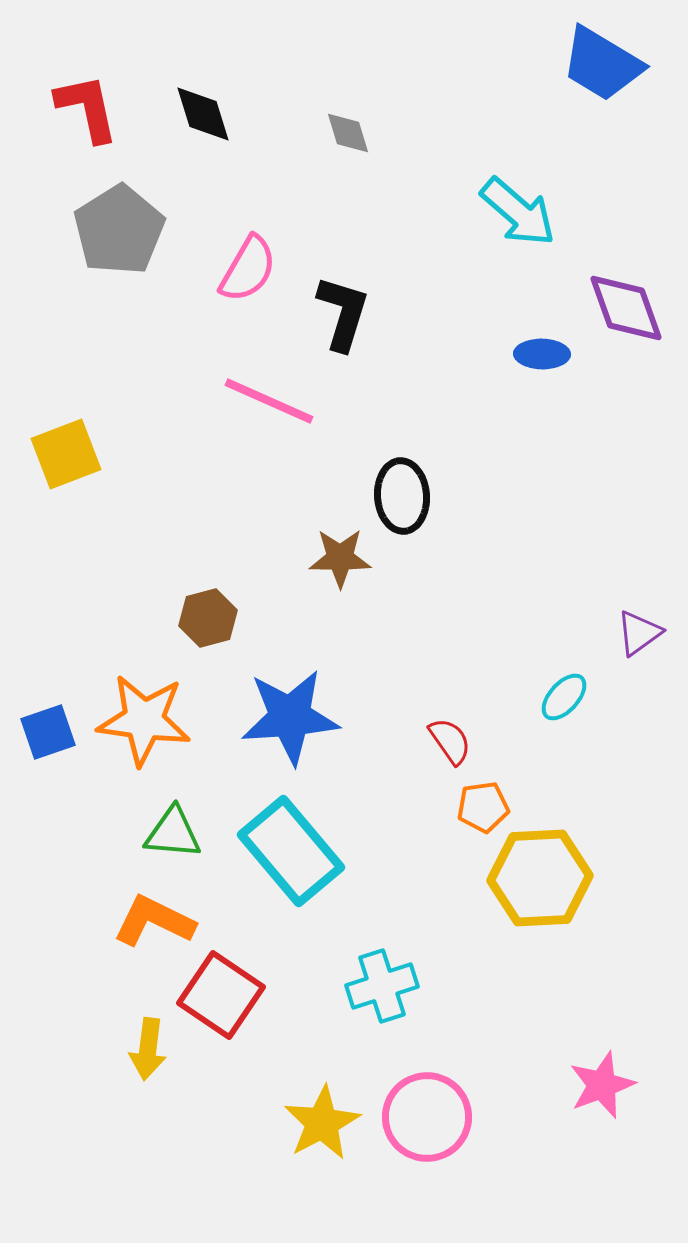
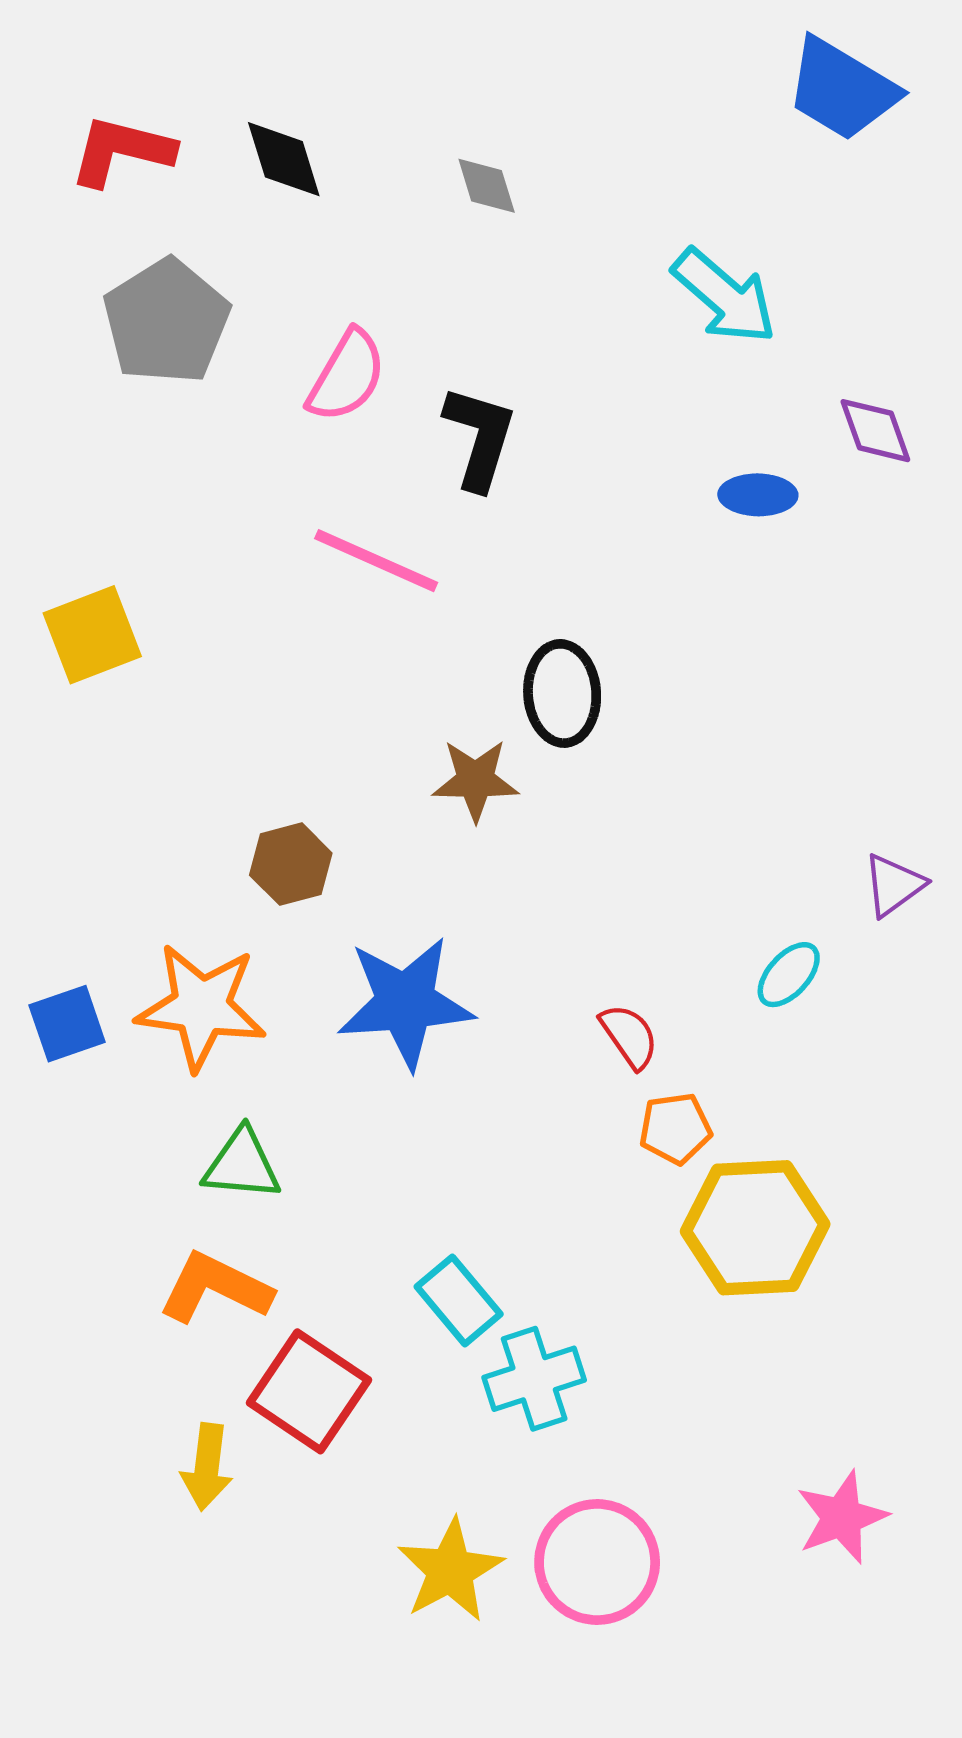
red L-shape: (87, 108) -> (122, 151), turned -64
purple diamond: (626, 308) -> (875, 431), size x0.7
cyan rectangle: (291, 851) -> (459, 1300), moved, size x0.6

